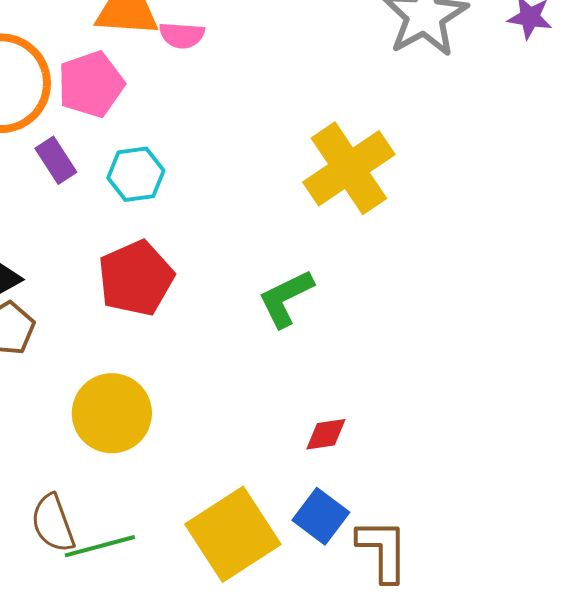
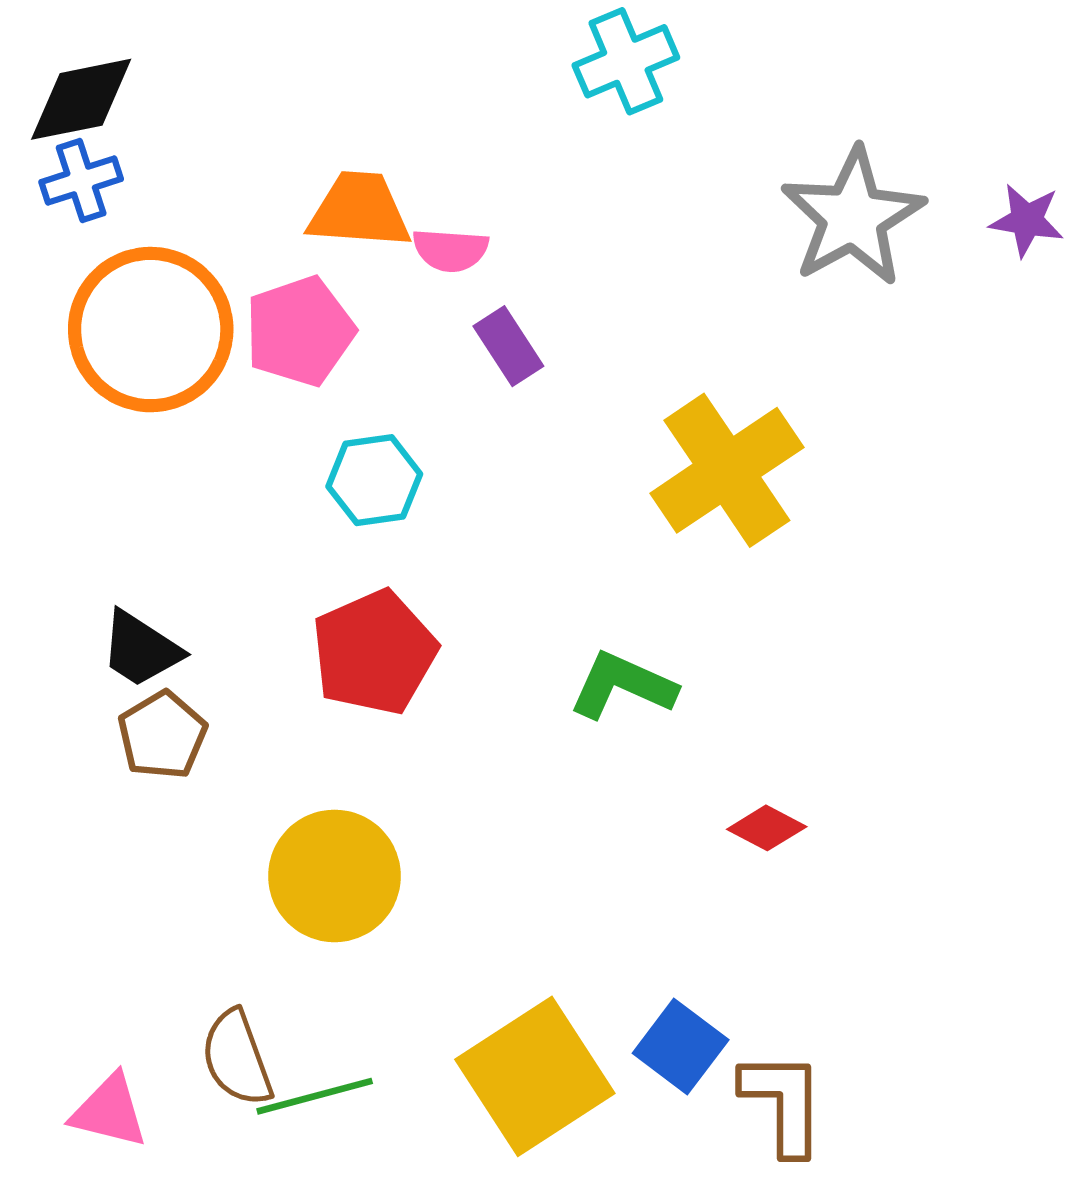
purple rectangle: (56, 160) -> (508, 346), moved
green L-shape: (286, 298) -> (623, 686), turned 50
red diamond: (326, 434) -> (767, 828), moved, turned 36

